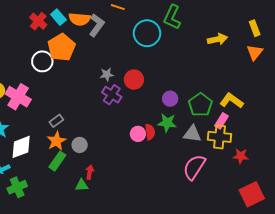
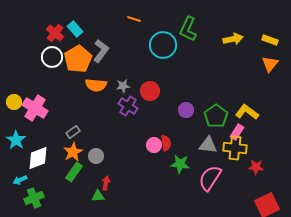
orange semicircle: (80, 19) -> (96, 85), moved
gray L-shape: (97, 25) -> (101, 51), moved
yellow rectangle: (255, 28) -> (270, 40), turned -49
yellow arrow: (217, 39) -> (233, 39), moved
white circle: (42, 61) -> (52, 57), moved
green star: (167, 123) -> (180, 164), moved

